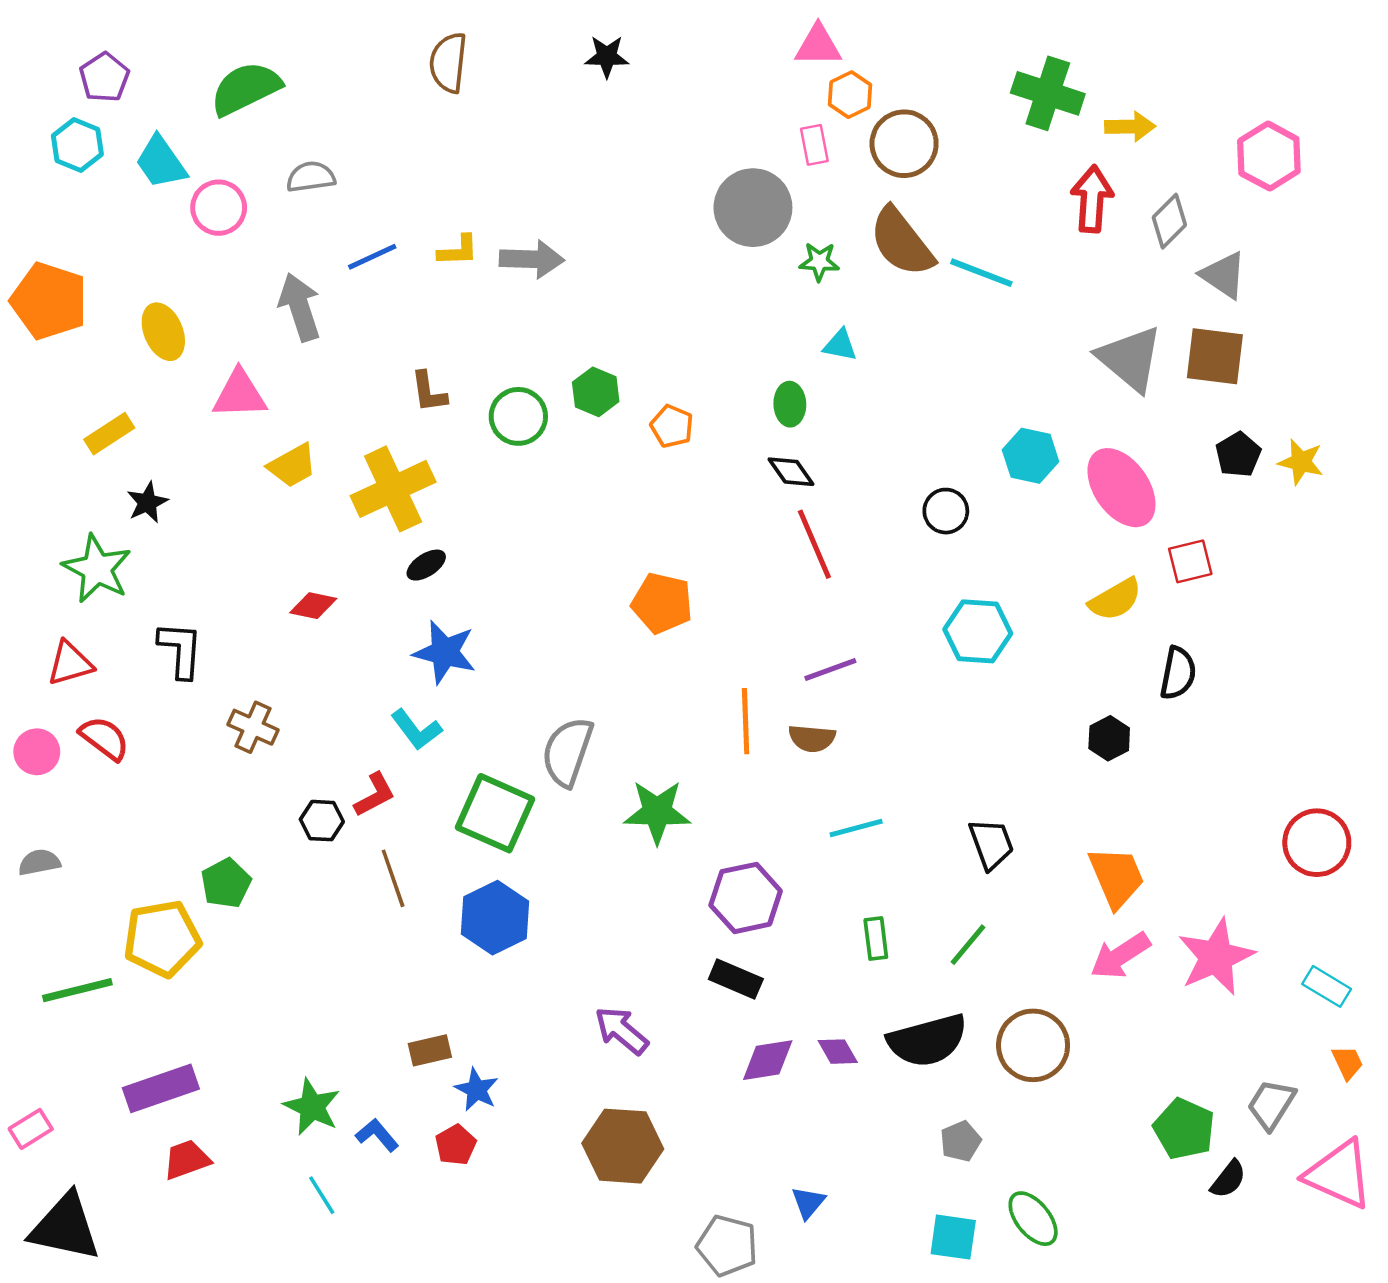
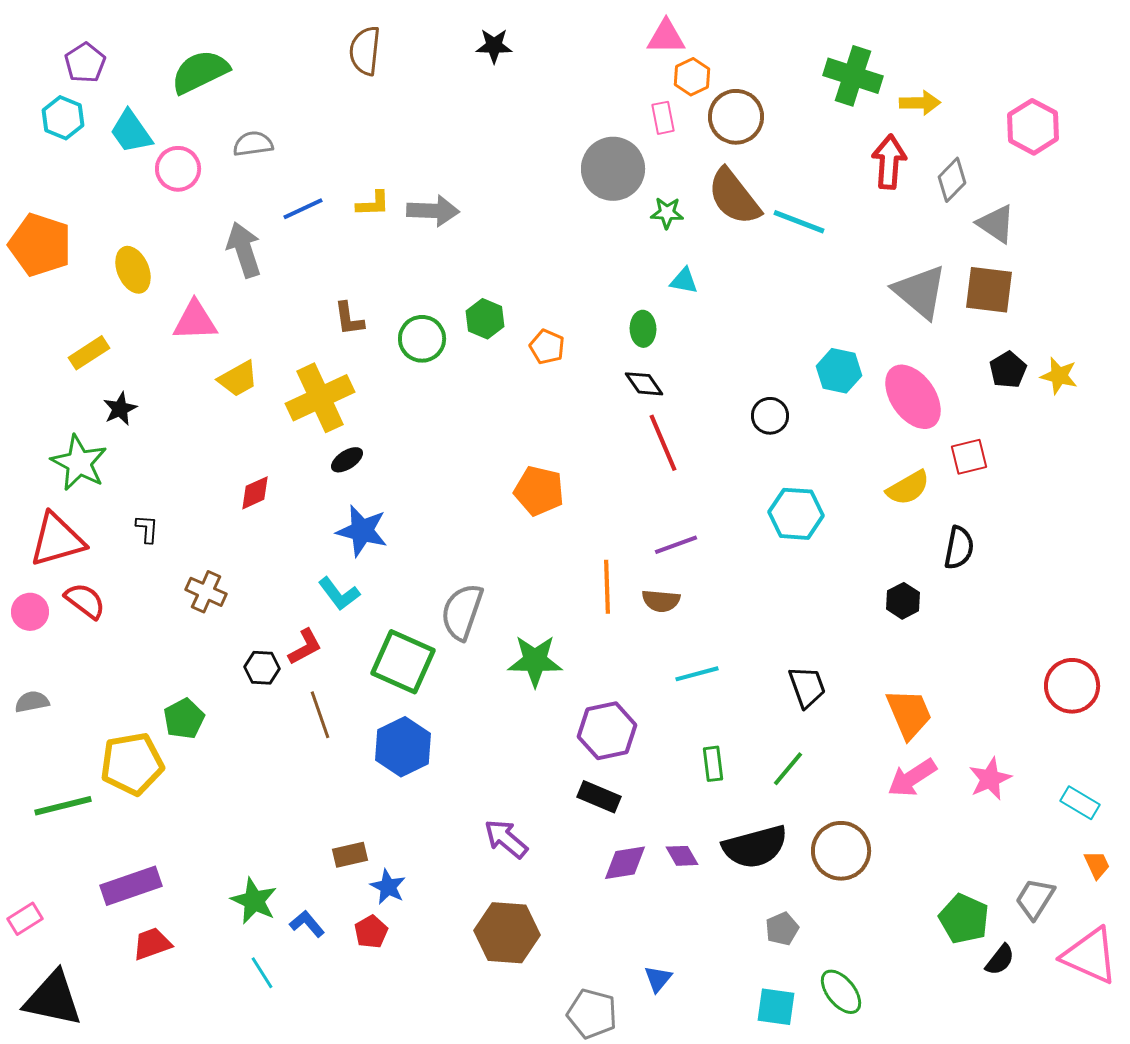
red diamond: (313, 606) -> (255, 493), turned -36
black L-shape: (181, 650) -> (147, 529), size x0.6
red triangle: (70, 663) -> (57, 540), size x1.5
pink star: (1216, 957) -> (990, 779), size x0.7

